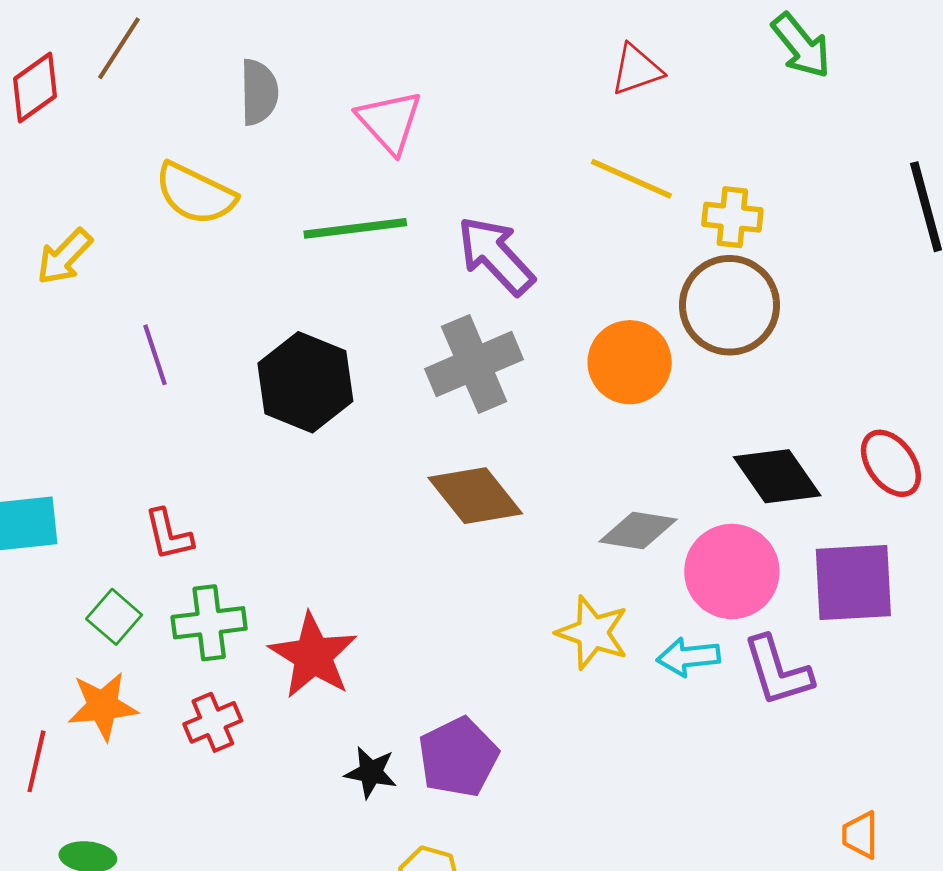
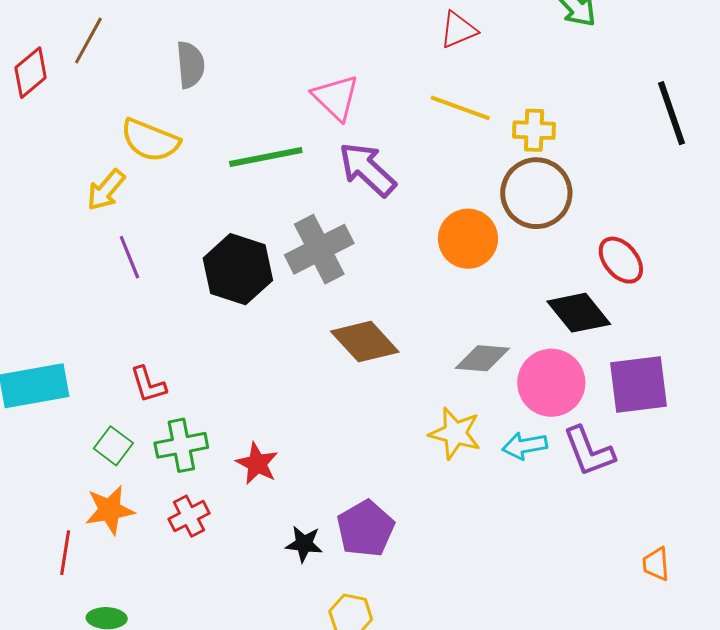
pink triangle: (390, 122) -> (336, 97), moved
yellow arrow: (64, 257) -> (106, 190), moved
gray cross: (474, 364) -> (319, 249), moved
red ellipse: (891, 463) -> (621, 260), moved
red star: (313, 656) -> (257, 464), size x0.7

